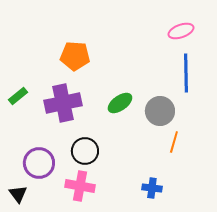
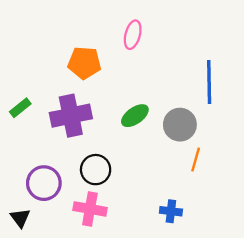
pink ellipse: (181, 31) -> (133, 35), moved, turned -55

